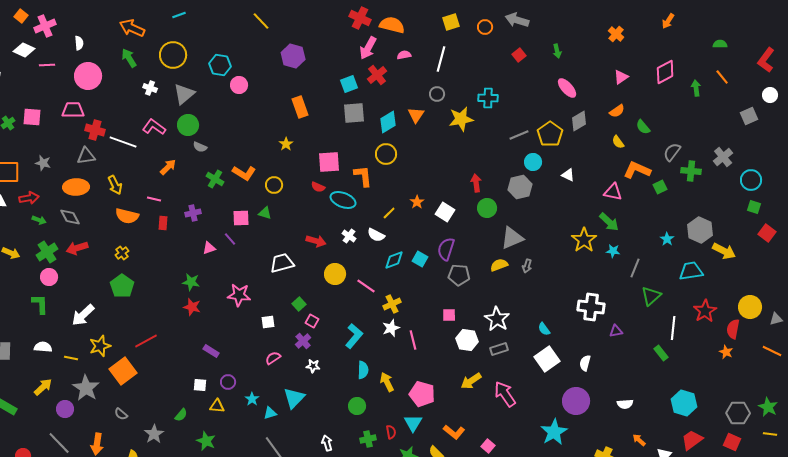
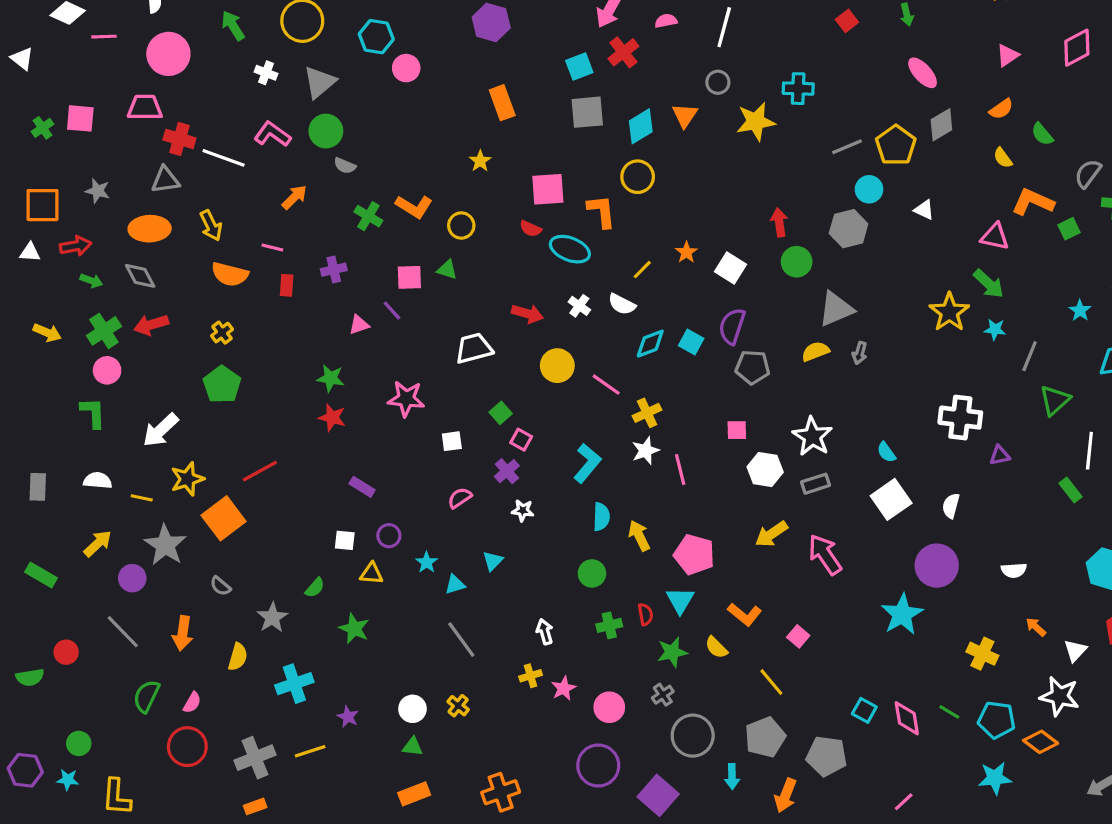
cyan triangle: (294, 398) -> (493, 561), size x0.6

